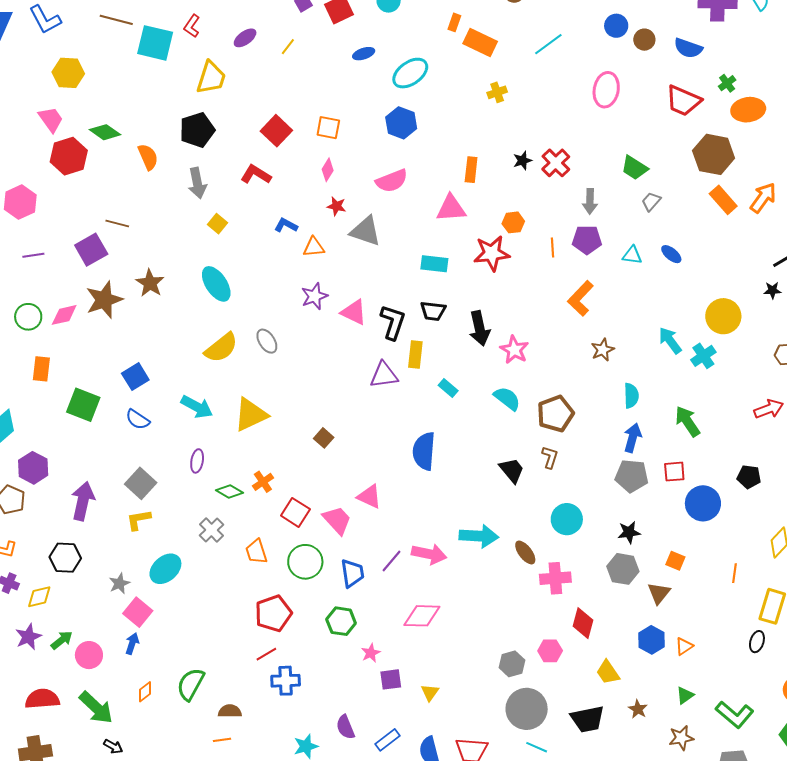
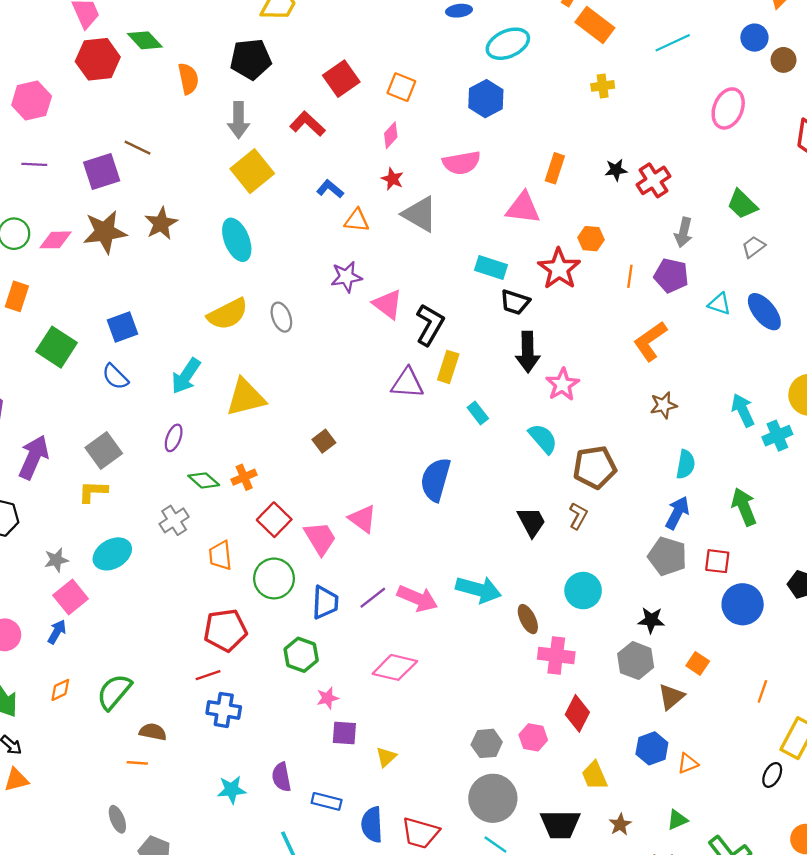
yellow square: (218, 224) -> (252, 171), size x1.8
red star: (492, 253) -> (559, 269), turned 30
blue ellipse: (671, 254) -> (764, 312), size x1.6
black trapezoid: (433, 311) -> (515, 302), moved
cyan arrow: (197, 407) -> (186, 376), turned 84
blue rectangle: (388, 740) -> (327, 801), turned 40

